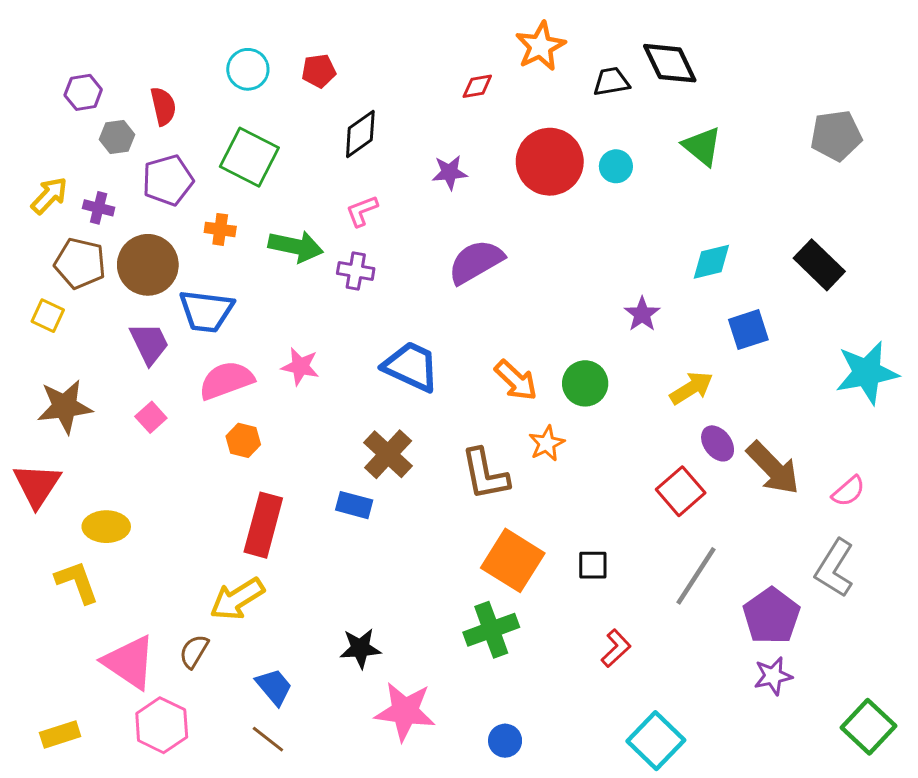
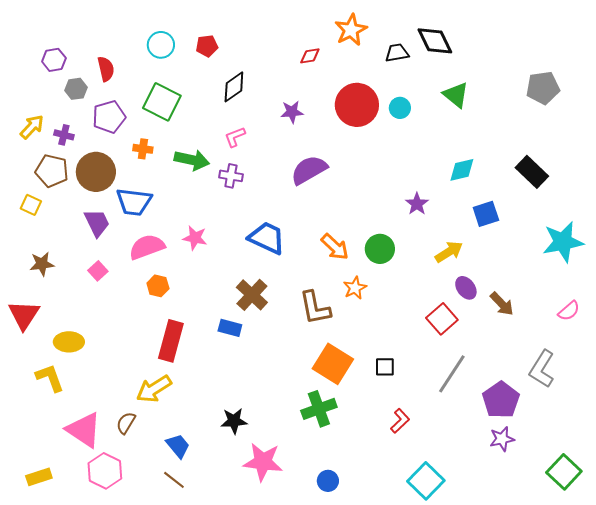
brown star: (65, 407) -> (42, 264), size x0.7
brown arrow: (773, 468) -> (502, 304), size x0.7
pink semicircle: (848, 491) -> (569, 311), moved

